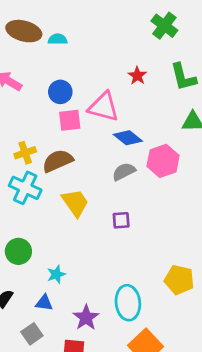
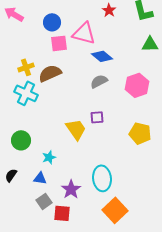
pink hexagon: (163, 161) -> (137, 85), moved
yellow trapezoid: (75, 203) -> (76, 129), moved
yellow pentagon: (179, 280) -> (140, 133), moved
gray square: (32, 334) -> (44, 201), moved

